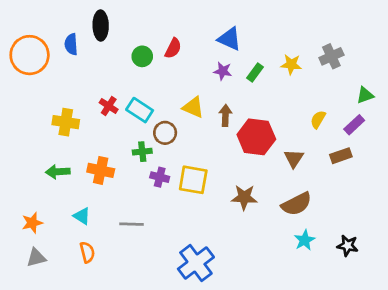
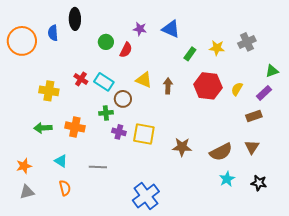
red semicircle: (173, 48) -> (126, 50), moved
purple star: (223, 71) -> (140, 29), moved
red hexagon: (256, 137) -> (208, 86), moved
brown triangle: (294, 158) -> (252, 147), moved

